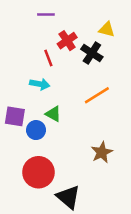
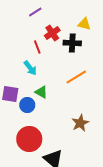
purple line: (46, 15) -> (35, 12), turned -32
black cross: (92, 53) -> (72, 43), turned -30
cyan arrow: (40, 84) -> (30, 68), turned 42

